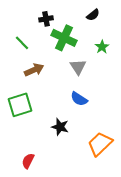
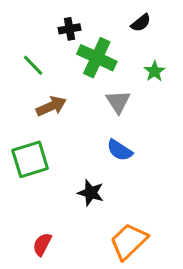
orange trapezoid: (100, 144) -> (129, 241), moved

